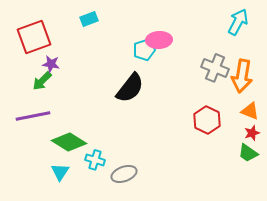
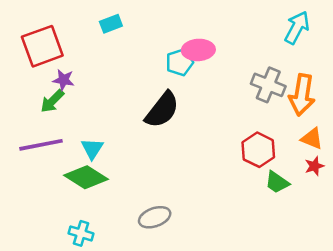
green trapezoid: (248, 153) -> (277, 182), moved
cyan cross: (95, 160) -> (81, 233), moved
cyan triangle: (60, 172) -> (92, 149), moved

